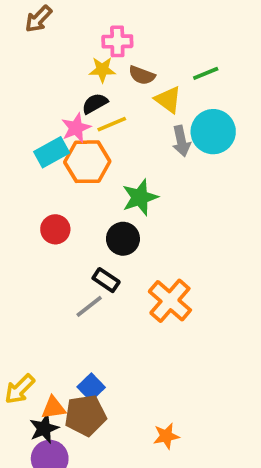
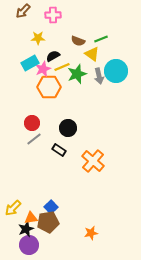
pink cross: (117, 41) -> (53, 15), moved
yellow star: (102, 70) -> (38, 38), moved
green line: (206, 73) -> (101, 39), moved
cyan rectangle: (52, 152) -> (30, 63), moved
green star: (140, 197) -> (77, 74), moved
gray line: (89, 306) -> (34, 139), moved

